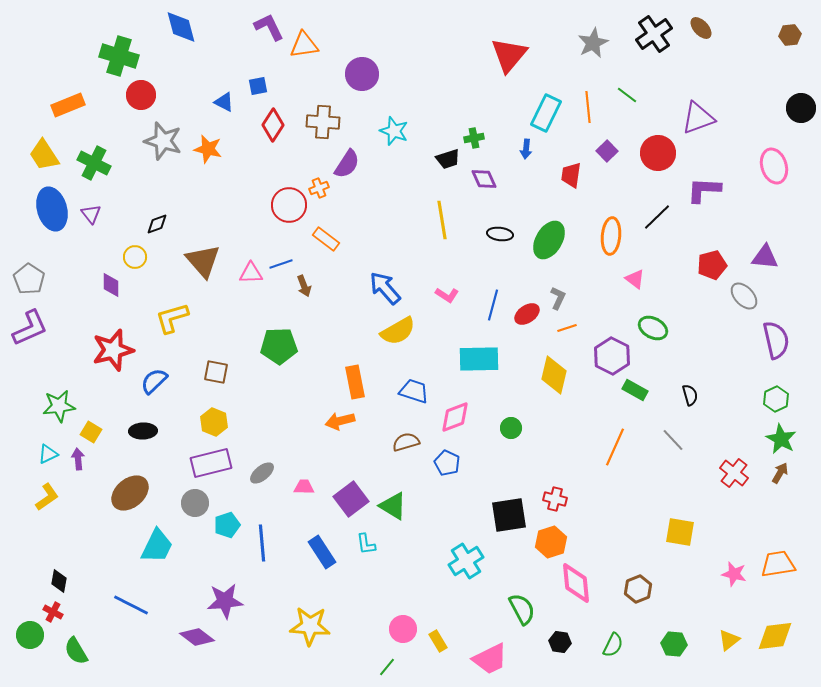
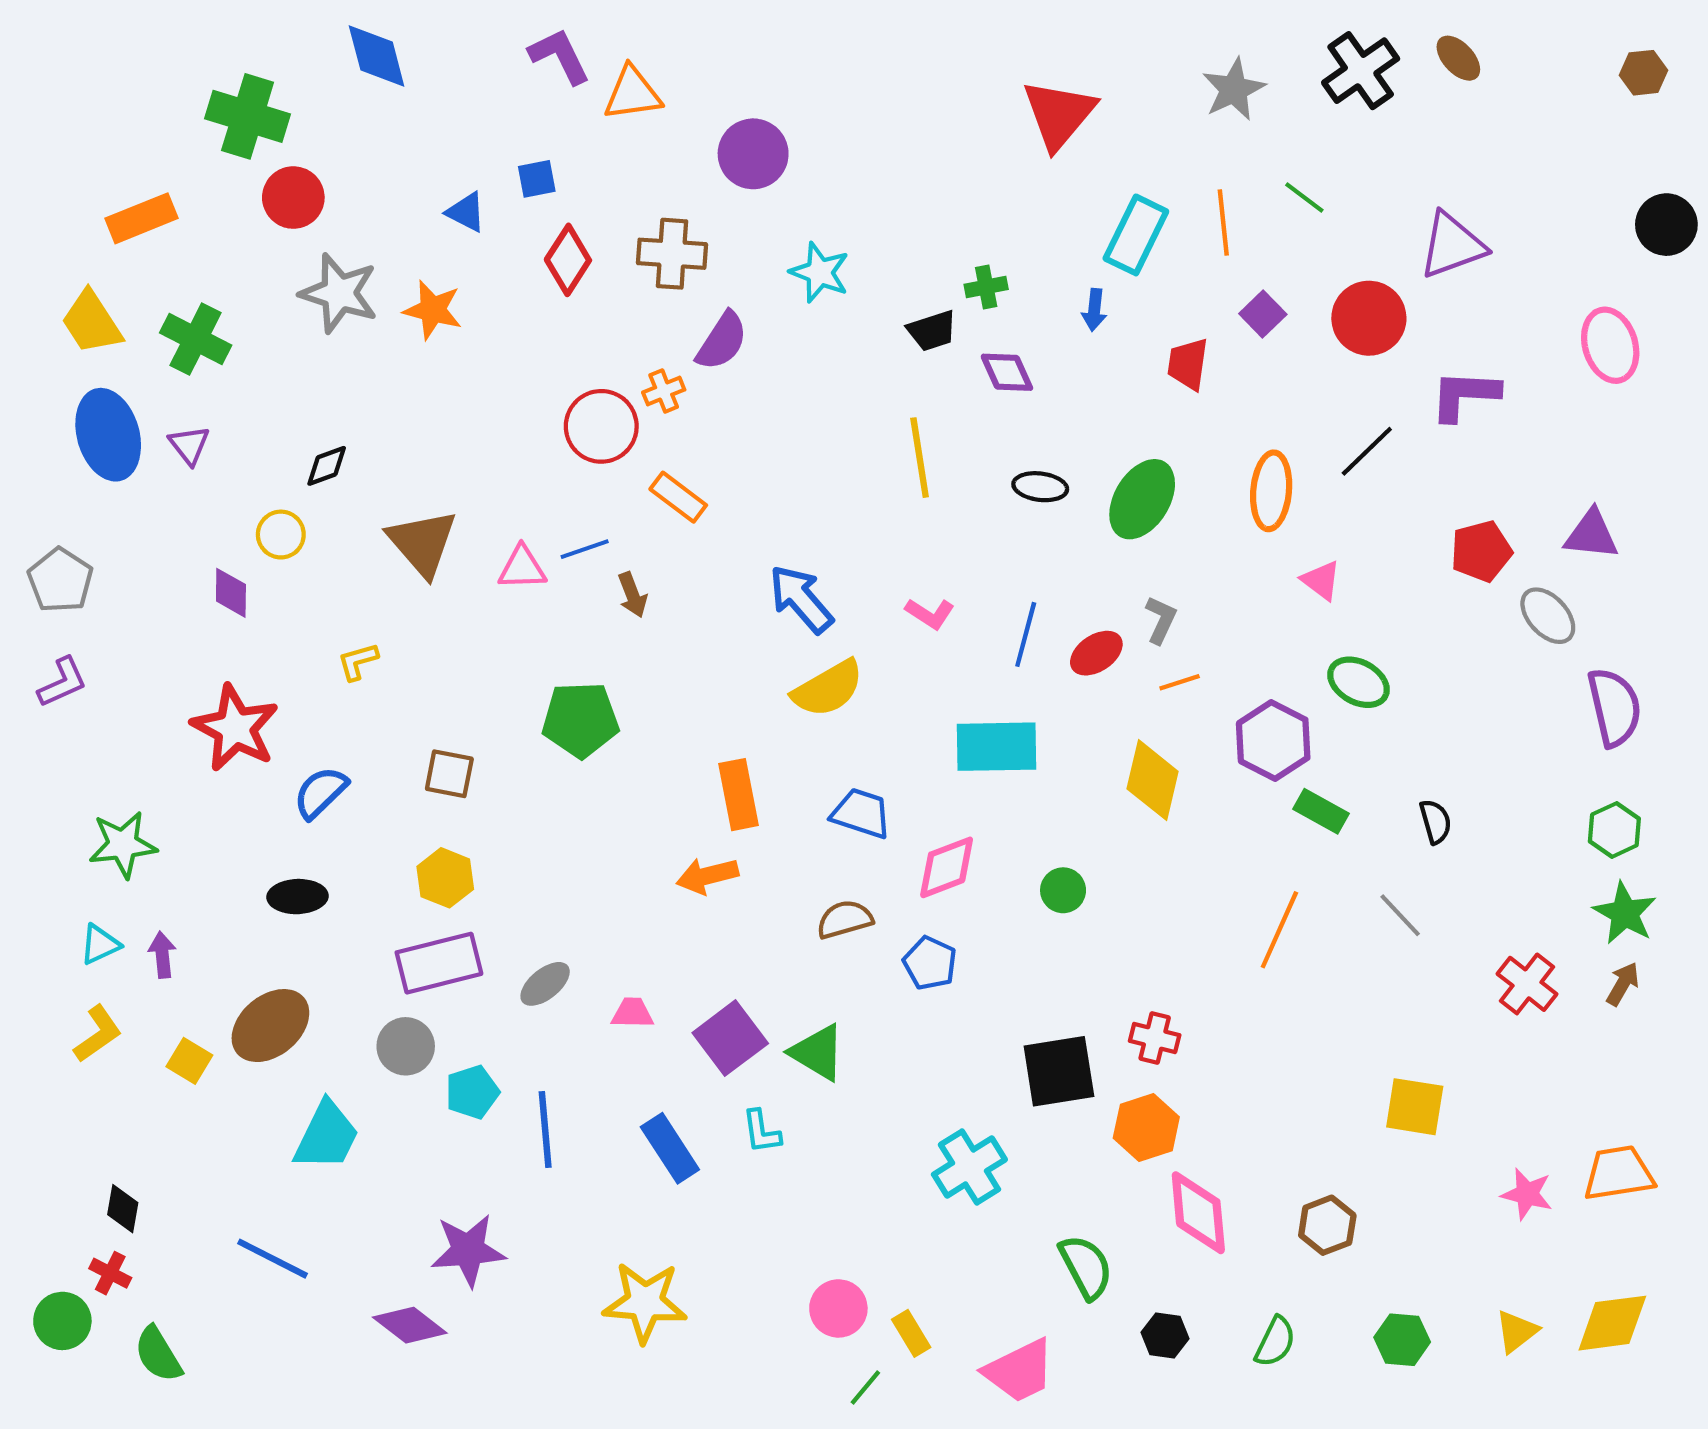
yellow L-shape: (172, 318) -> (358, 661), size x0.6
purple L-shape: (30, 328) -> (62, 682), size x0.7
red star: (113, 350) -> (235, 728), turned -30
yellow square: (91, 432) -> (189, 1061), moved
green line: (387, 667) -> (865, 1388), moved

